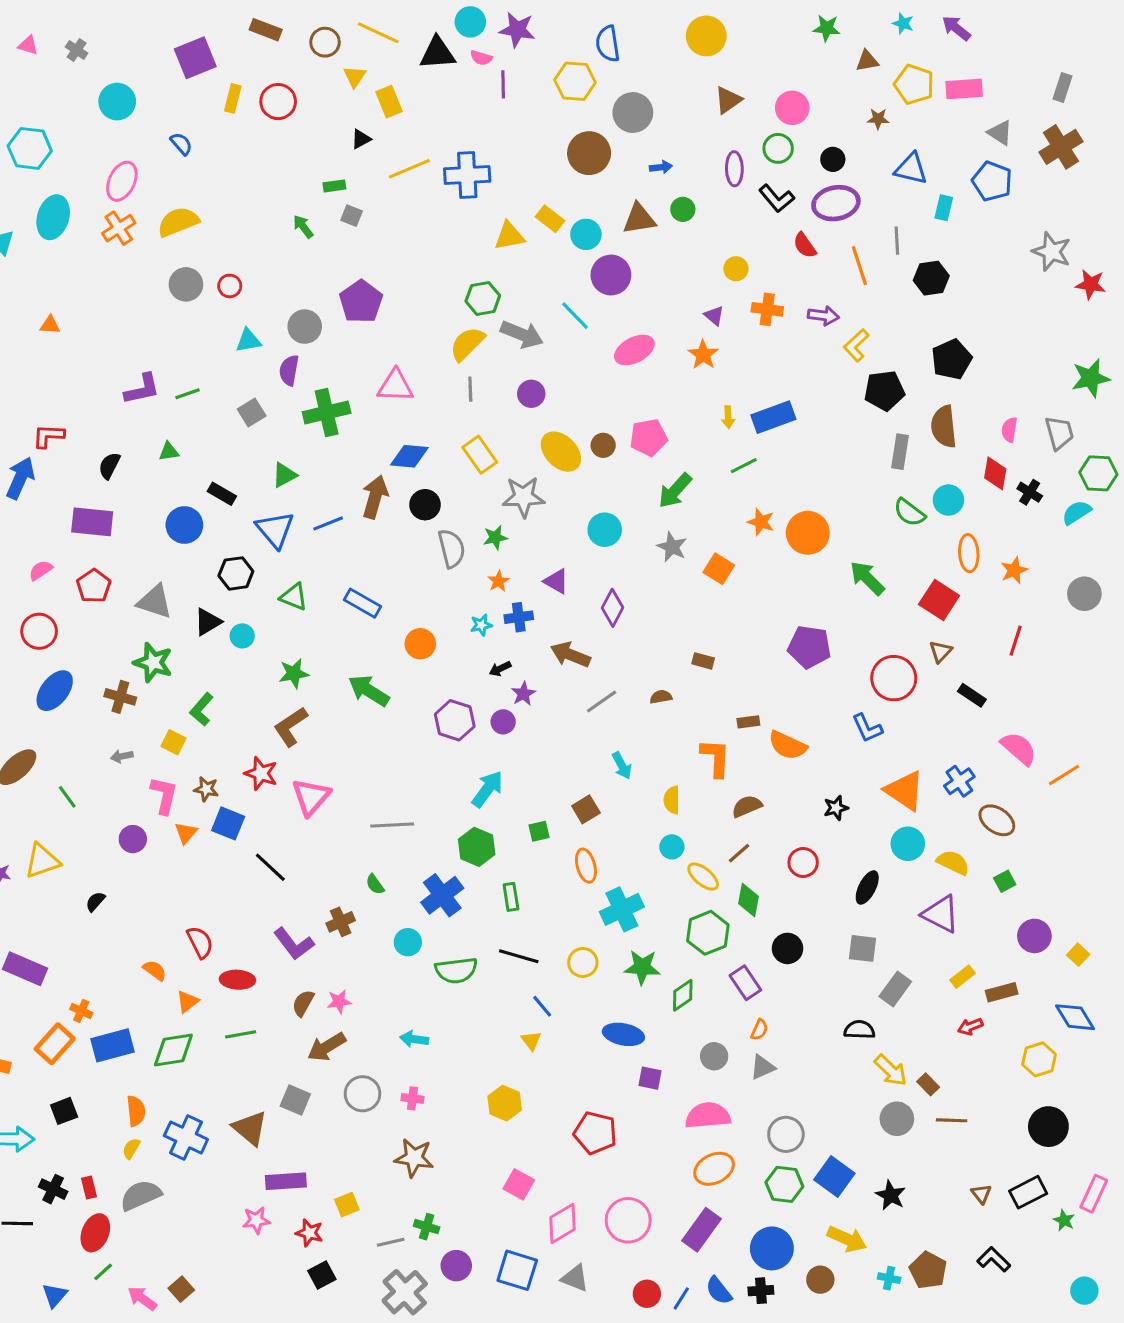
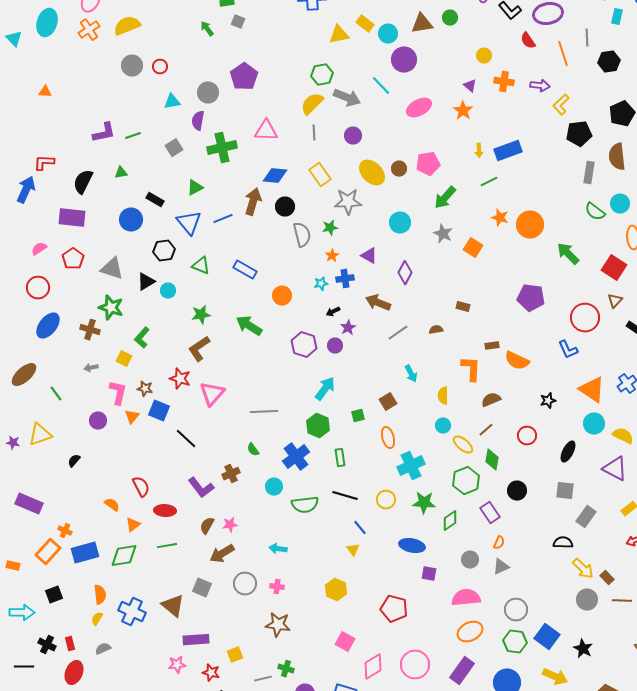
black semicircle: (109, 466) -> (83, 182), size x1.4
gray semicircle: (141, 1195) -> (103, 649), size x0.6

